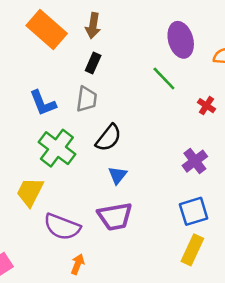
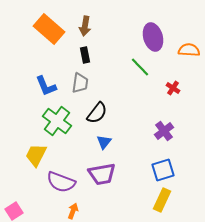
black rectangle: (93, 63) -> (85, 55), turned -35

